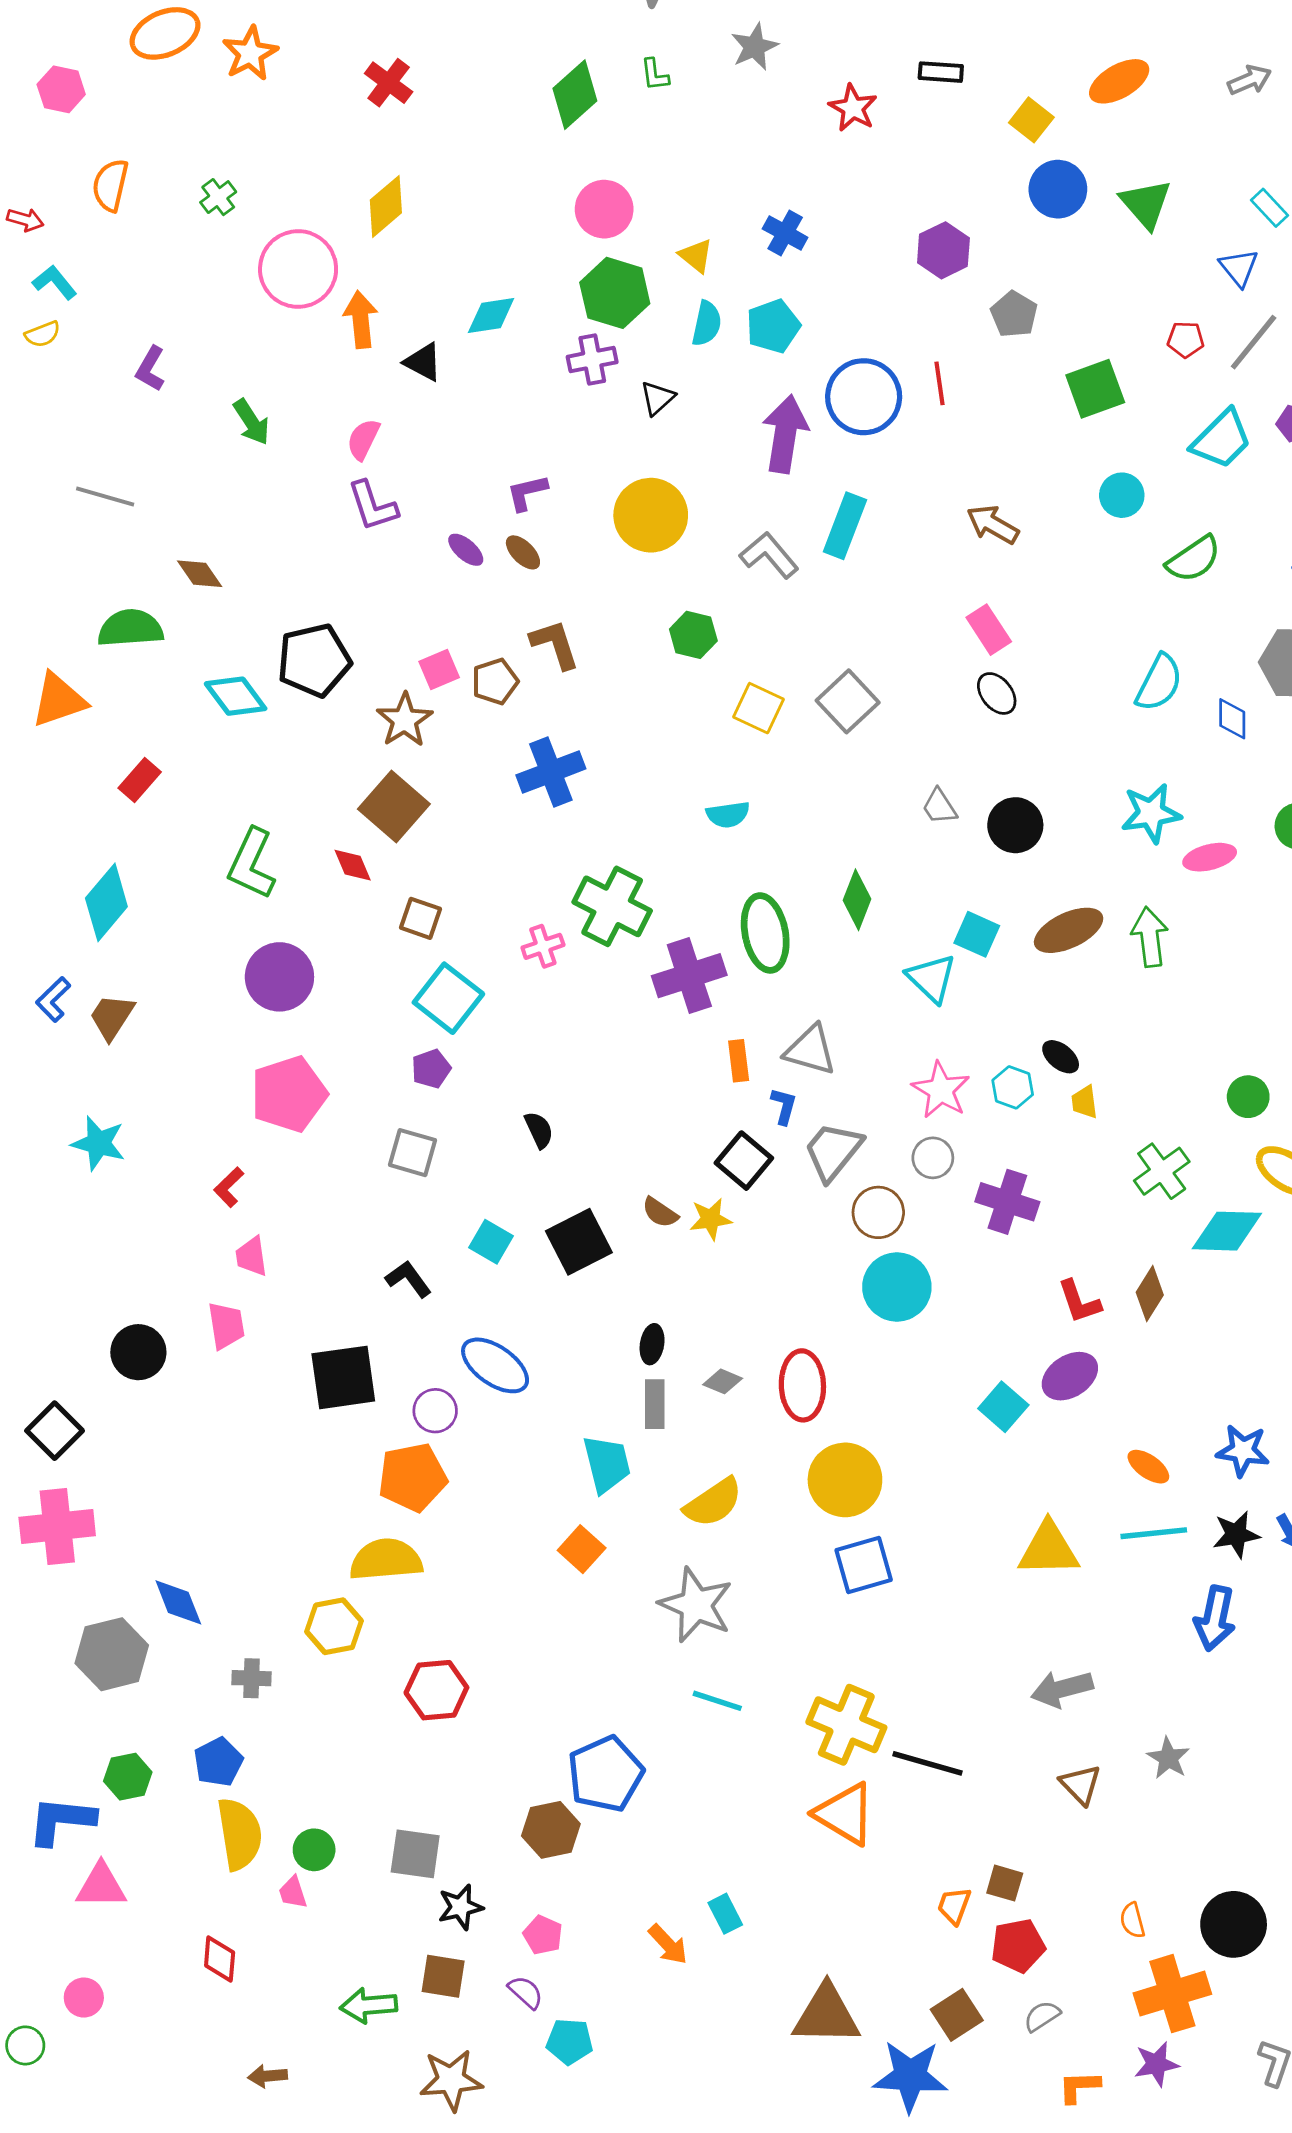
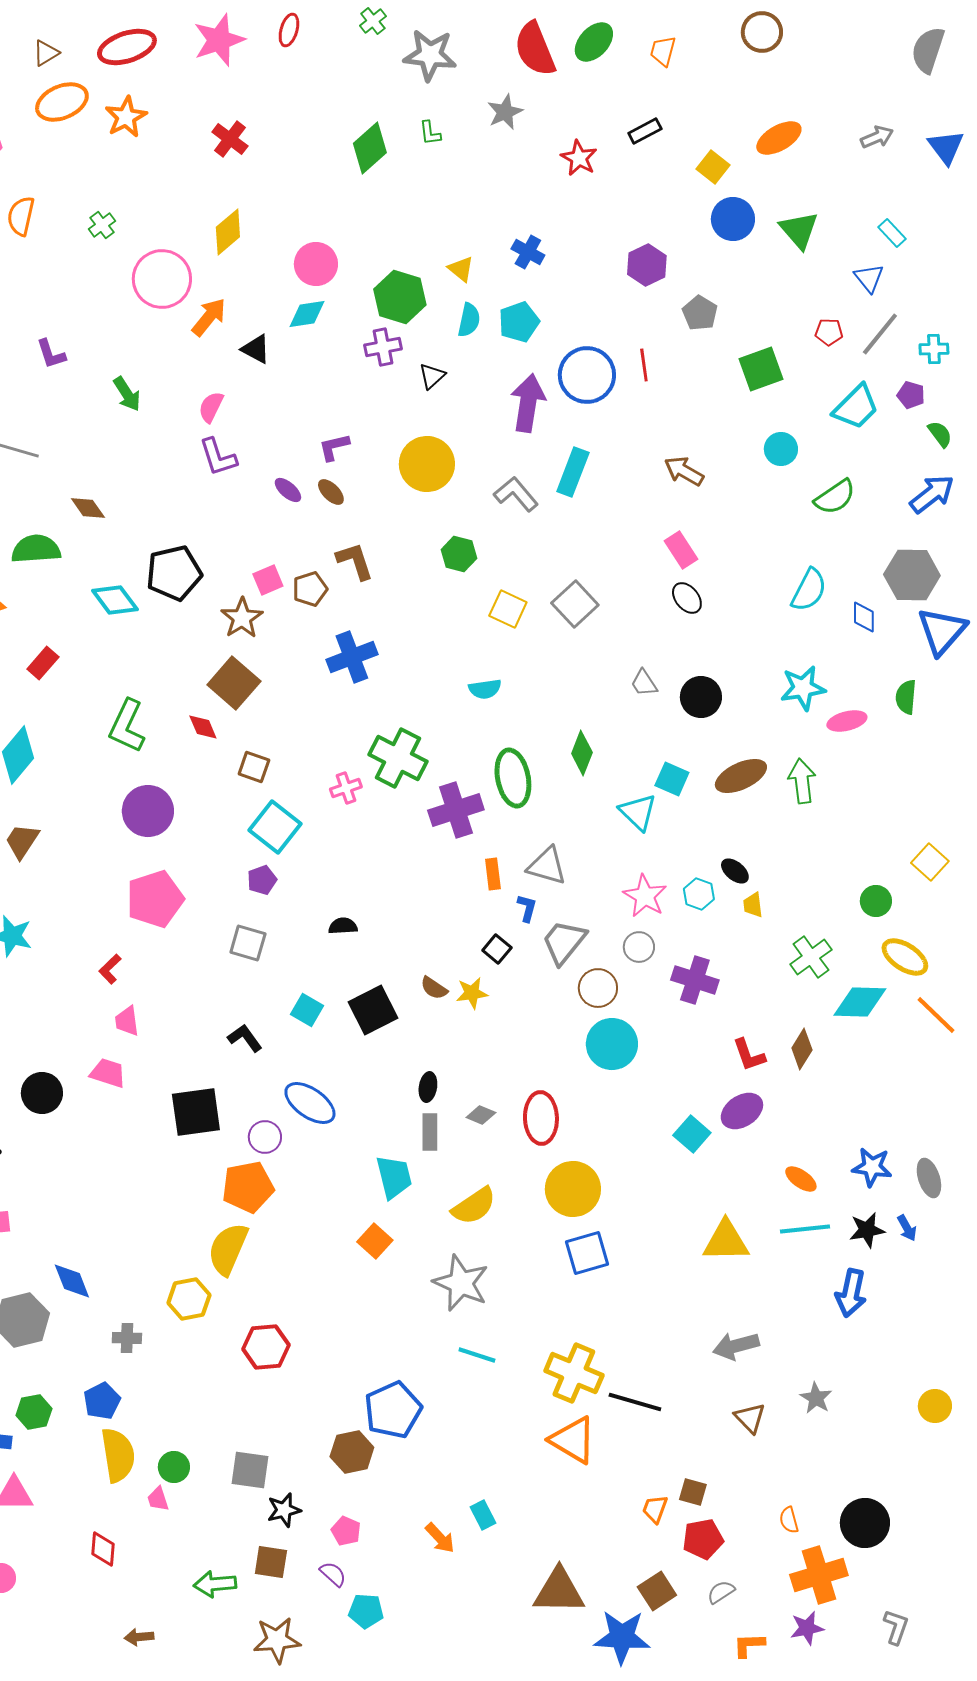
black rectangle: (941, 72) -> (645, 131), turned -32
pink circle: (604, 209) -> (316, 264), moved
orange arrow: (361, 320) -> (209, 317), turned 45
purple L-shape: (150, 369) -> (51, 354), turned -48
black semicircle: (539, 1130) -> (343, 926), turned -68
black square: (744, 1161) -> (497, 949), size x0.7
pink trapezoid: (226, 1326) -> (108, 1073), turned -63
yellow semicircle: (386, 1560) -> (228, 1249), turned -62

